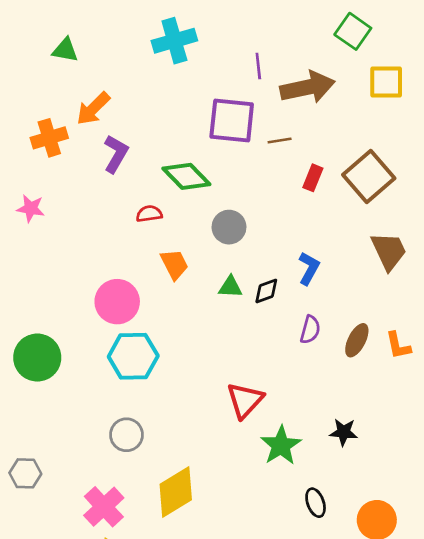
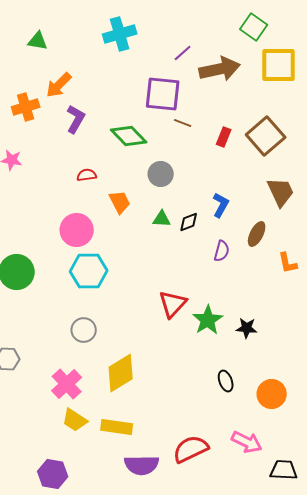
purple line: (258, 66) -> (183, 53), turned 54
yellow square: (386, 82) -> (279, 65), size x1.4
brown line: (280, 141) -> (183, 123), moved, turned 30
red semicircle: (149, 214) -> (87, 175), moved
brown ellipse: (357, 340) -> (257, 234), moved
green star: (281, 445) -> (208, 320), moved

